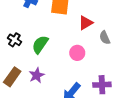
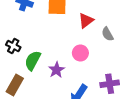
green semicircle: (40, 44) -> (33, 60), moved
purple star: (37, 75) -> (57, 70), moved

